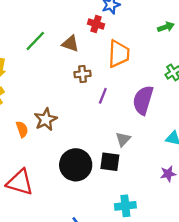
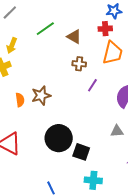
red cross: (96, 24) -> (105, 29), moved, turned -32
gray triangle: (123, 139) -> (117, 131), moved, turned 32
black square: (110, 162) -> (81, 152), moved

